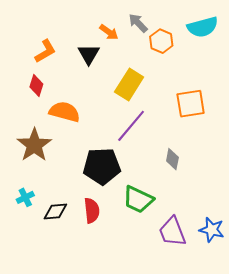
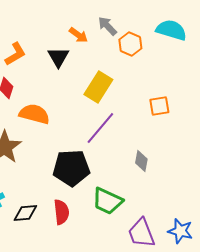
cyan semicircle: (203, 27) -> (171, 30), turned -148
orange square: (191, 104) -> (159, 106), size x0.7

